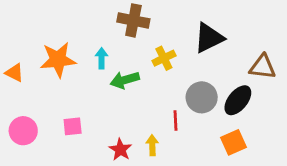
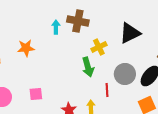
cyan arrow: (102, 58) -> (56, 27), moved
orange star: (58, 60) -> (26, 48), size x0.7
green arrow: (125, 80) -> (88, 67), moved, turned -90

